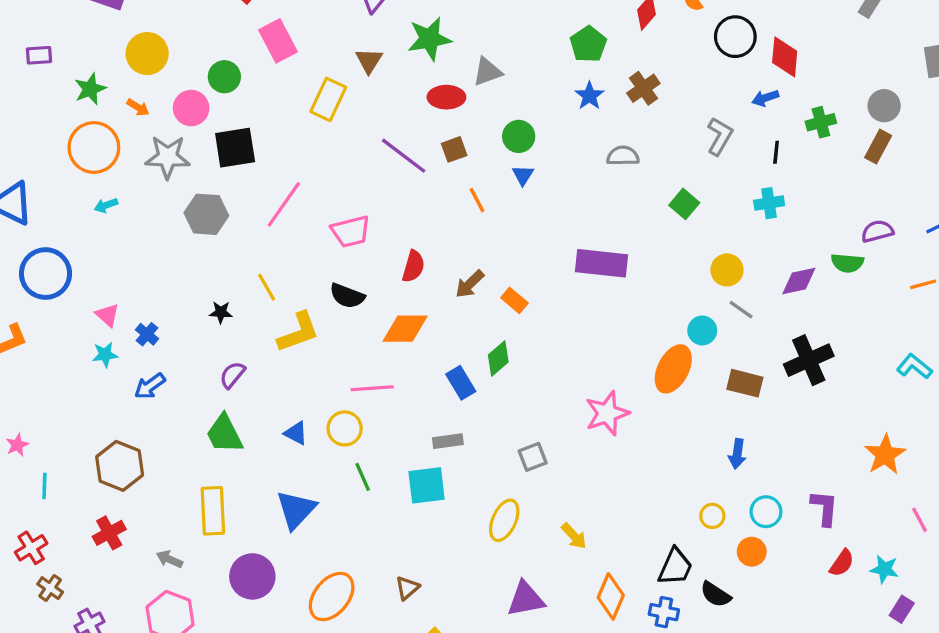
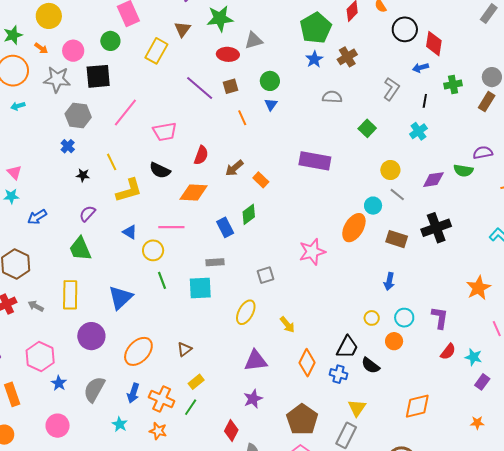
green pentagon: (588, 44) -> (316, 28), size x1.4
green circle: (224, 77) -> (110, 41), moved
cyan cross: (769, 203) -> (418, 131), turned -30
blue cross: (147, 334) -> (68, 146), moved
blue triangle: (296, 433) -> (130, 232), moved
gray arrow: (169, 559) -> (36, 306), moved

